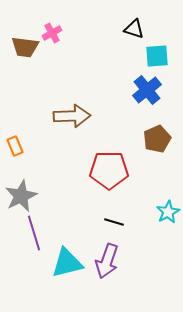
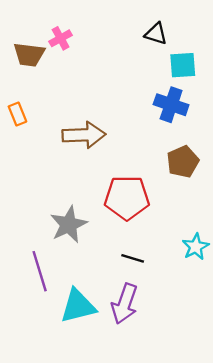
blue cross: (147, 90) -> (171, 105), turned -32
orange rectangle: (15, 146) -> (17, 114), moved
gray star: (21, 196) -> (69, 225), moved

